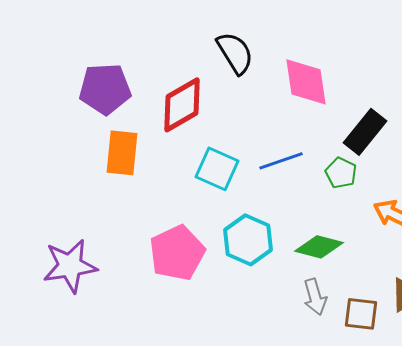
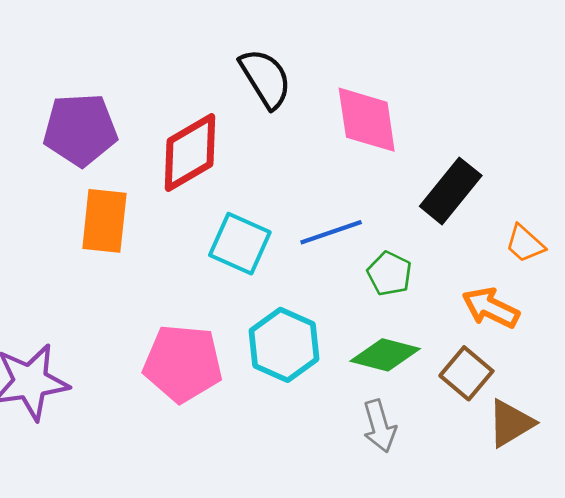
green pentagon: (341, 173) -> (389, 274), moved
pink pentagon: (177, 253) -> (183, 363), turned 30
brown square: (361, 314) -> (466, 373), moved, turned 33

